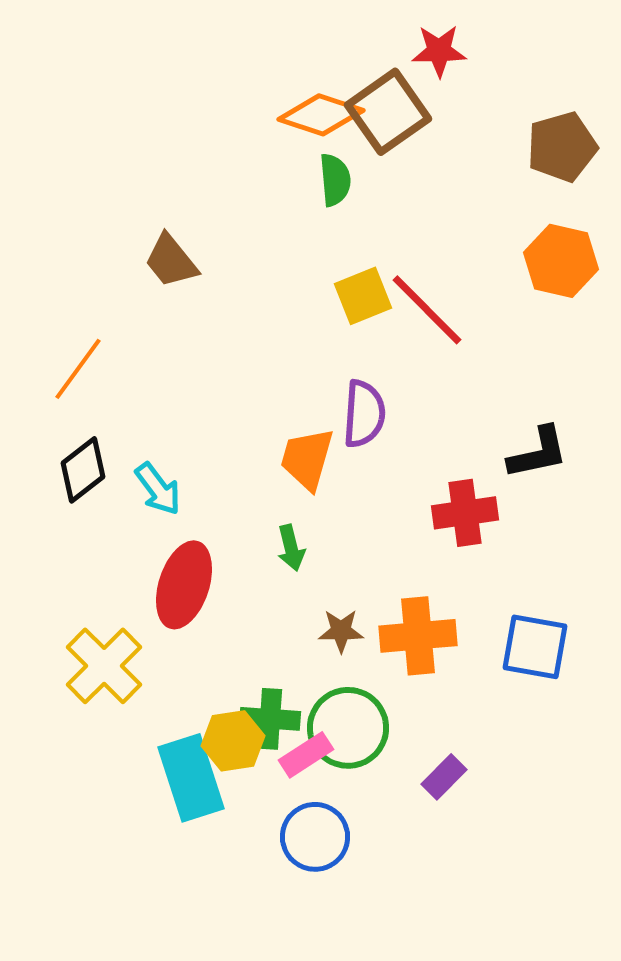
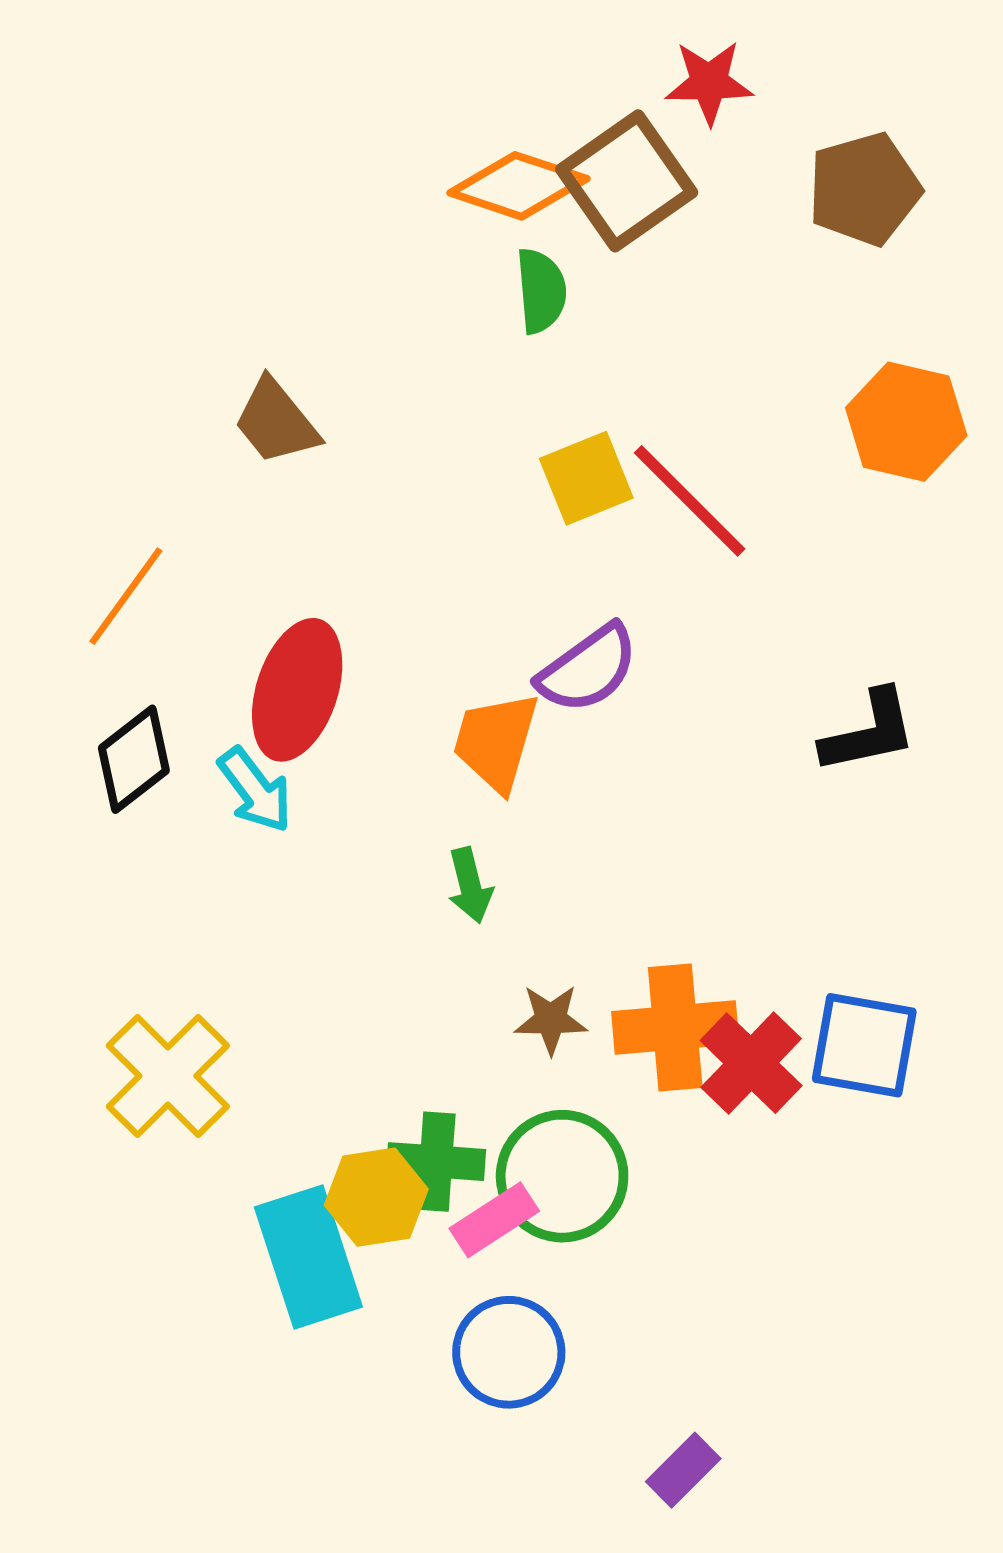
brown pentagon: (562, 147) -> (864, 189), moved
purple semicircle: (364, 414) -> (588, 669), turned 50
red cross: (465, 513) -> (751, 1063), moved, turned -38
red ellipse: (184, 585) -> (297, 690), moved
purple rectangle: (444, 777) -> (683, 1470), moved

